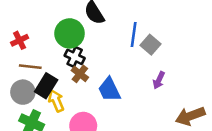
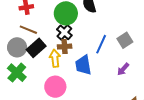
blue line: (134, 35) -> (101, 44), moved
brown cross: (80, 74) -> (65, 47), turned 32
yellow arrow: (56, 101) -> (55, 58), moved

